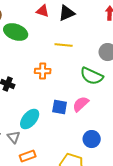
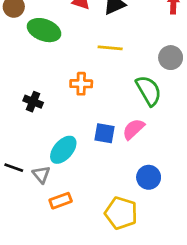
green semicircle: (92, 76) -> (149, 91), turned -145

